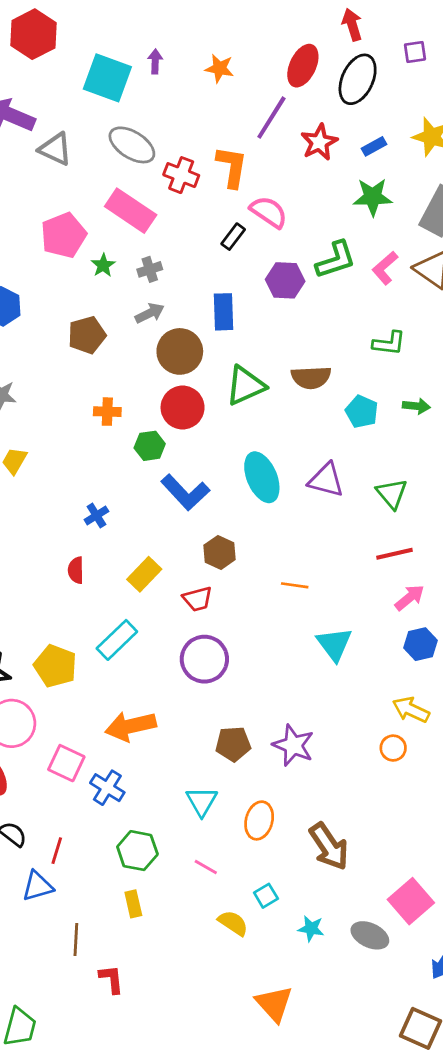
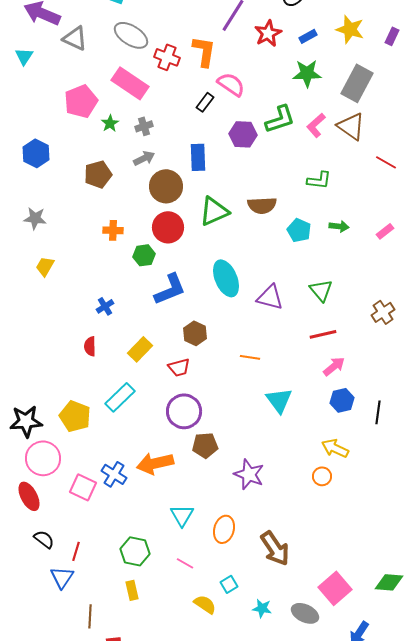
purple triangle: (326, 480) -> (270, 297), moved
blue L-shape: (185, 492) -> (170, 289), turned -69
orange arrow: (131, 726) -> (155, 463), moved
brown pentagon: (233, 744) -> (205, 445), moved
blue cross: (107, 788) -> (114, 474), moved
blue triangle: (38, 886) -> (62, 577), turned -40

